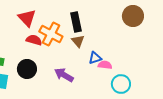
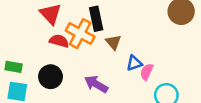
black rectangle: (76, 22) -> (96, 19), moved
pink semicircle: (105, 65) -> (147, 72), turned -72

